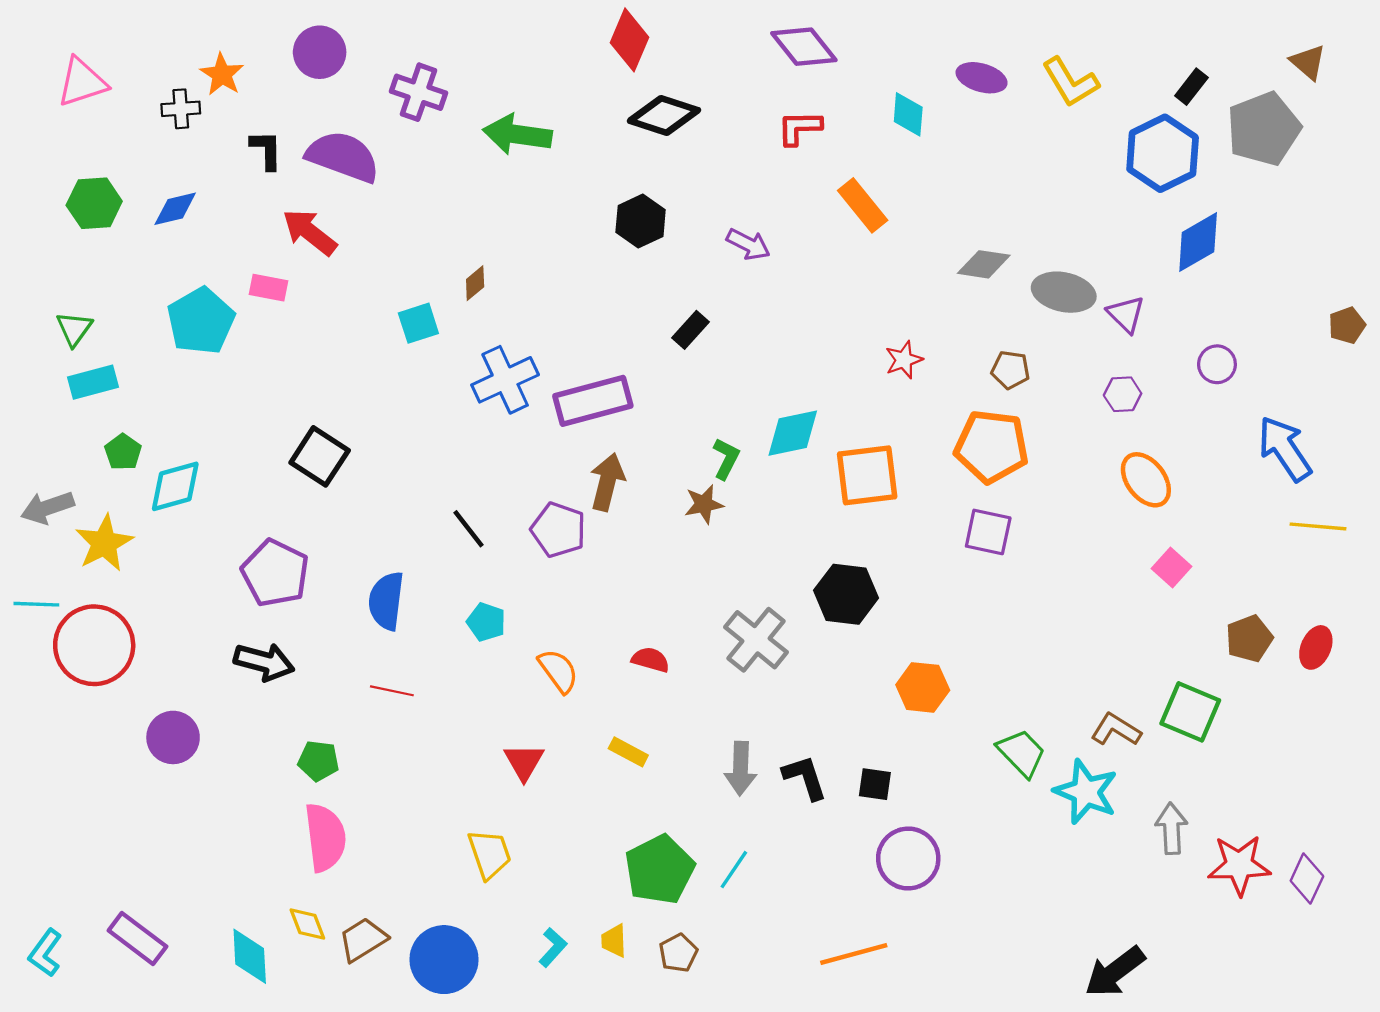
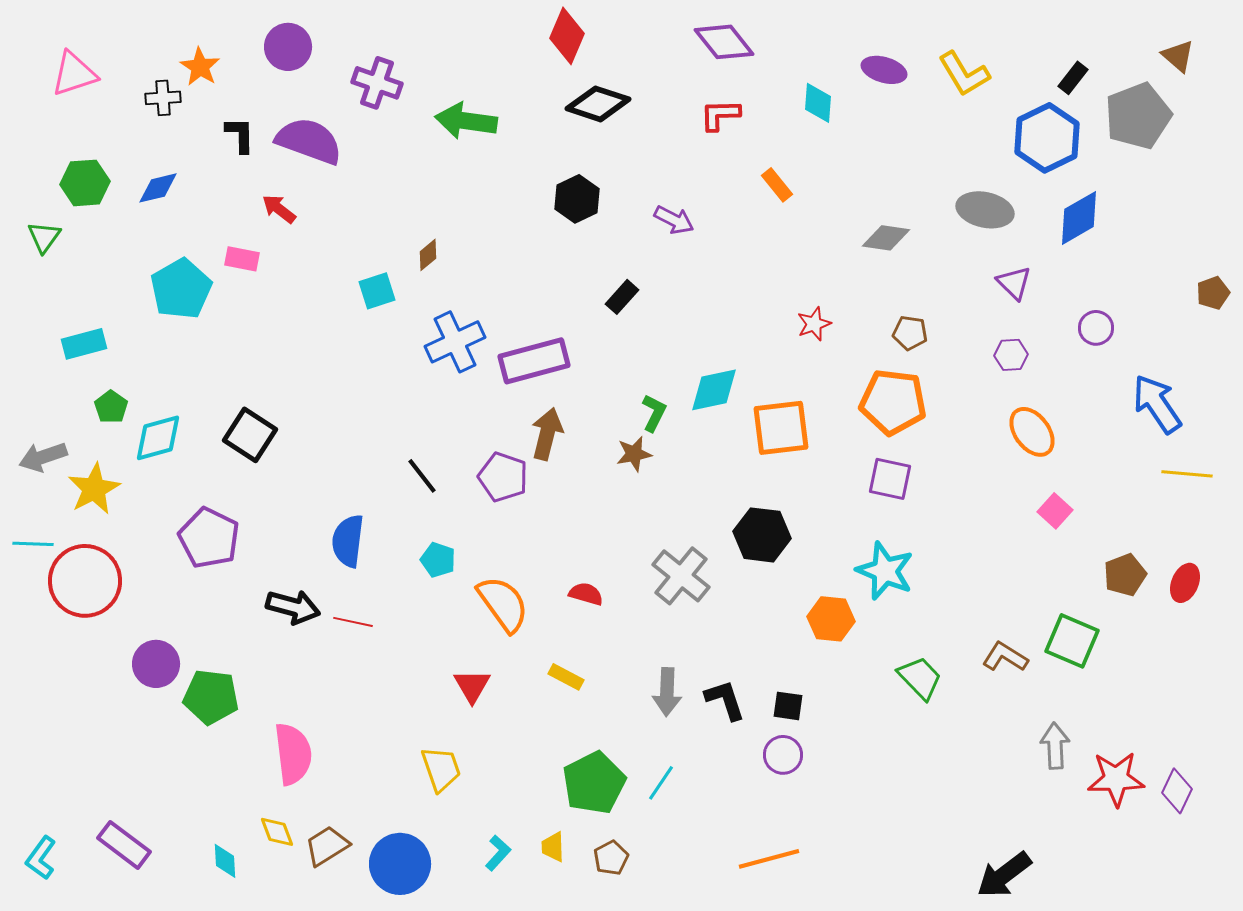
orange rectangle: (863, 205) -> (777, 185), size x0.7
red arrow: (310, 232) -> (279, 209), size x0.7
gray ellipse: (1064, 292) -> (985, 210), moved
green triangle: (74, 329) -> (44, 237), moved
black square: (320, 456) -> (250, 435), moved
purple pentagon: (275, 573) -> (209, 538), moved
black arrow: (264, 662) -> (293, 607), moved
orange semicircle: (558, 671) -> (503, 604), size x1.4
green pentagon: (319, 761) -> (211, 697), moved, size x1.5
cyan star: (1086, 792) -> (885, 571), moved
purple circle: (908, 858) -> (783, 755), moved, size x0.7
cyan diamond: (250, 956) -> (225, 861), size x0.7

